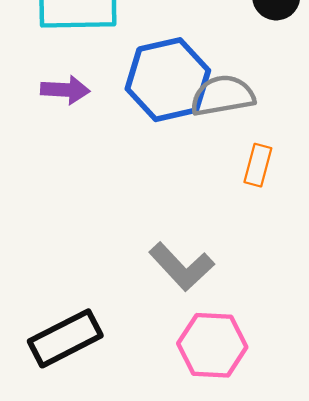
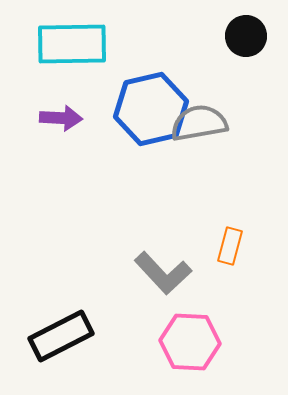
orange rectangle: (258, 165) -> (230, 246), moved

